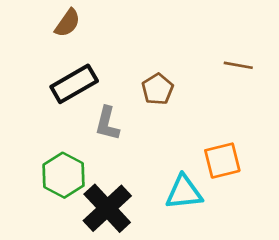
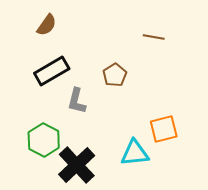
brown line: (238, 65) -> (154, 37), moved

